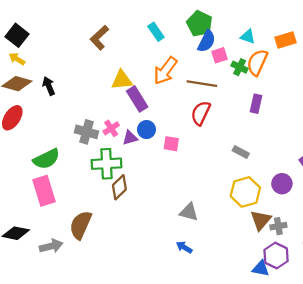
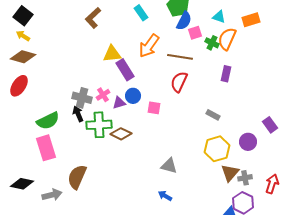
black arrow: (49, 86) -> (78, 114), moved
brown diamond: (119, 187) -> (121, 134), moved, turned 70

